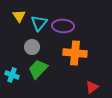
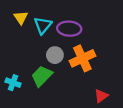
gray circle: (32, 47) -> (55, 55), moved
orange cross: (75, 53) -> (82, 58), turned -30

